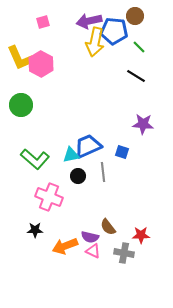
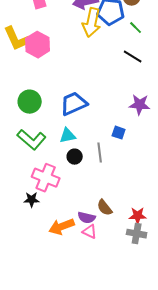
green circle: (21, 105) -> (30, 102), moved
blue trapezoid: (88, 146) -> (74, 104), moved
black star: (35, 230) -> (32, 200), moved
gray cross: (124, 253) -> (137, 234), moved

